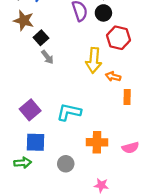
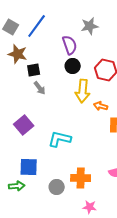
black circle: (103, 13) -> (73, 66), moved
black square: (41, 38) -> (34, 70), turned 32
purple square: (30, 110) -> (24, 125), moved
orange cross: (97, 142) -> (81, 178), moved

